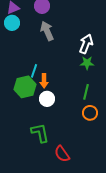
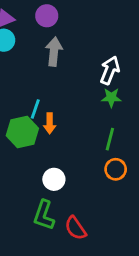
gray arrow: (47, 31) -> (54, 52), turned 30
white circle: (47, 99) -> (54, 179), moved
green L-shape: (40, 133) -> (44, 215), moved, turned -150

